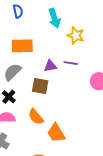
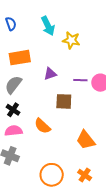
purple line: (71, 63) -> (80, 80), moved
brown square: (40, 86) -> (64, 101), moved
orange trapezoid: (56, 133) -> (86, 140), moved

